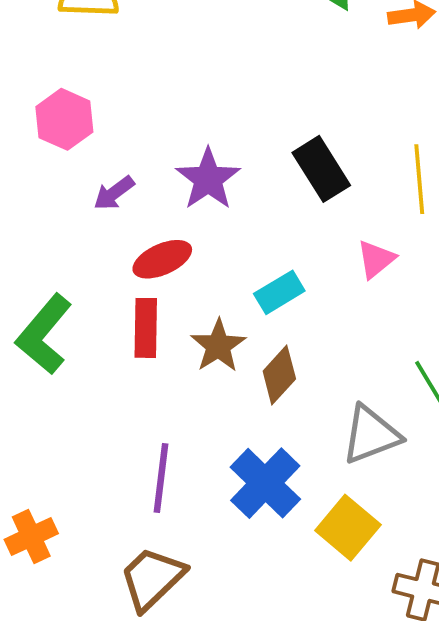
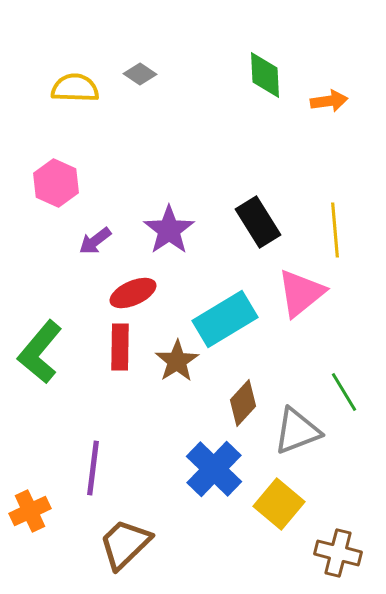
pink triangle: (376, 259) -> (301, 293), size x1.6
cyan rectangle: (279, 292) -> (225, 319), size x1.6
brown diamond: (279, 375) -> (243, 403), moved
purple line: (161, 478) -> (93, 468), moved

